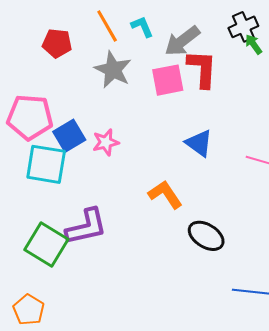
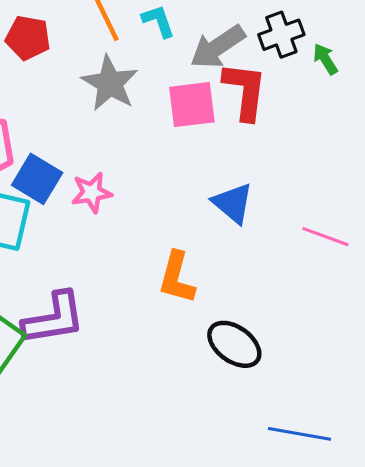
black cross: (243, 27) -> (281, 35), moved
blue square: (69, 136) -> (37, 179), turned -32
orange L-shape: (165, 194) -> (177, 278), turned -135

